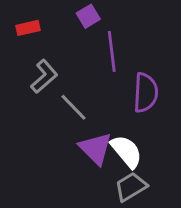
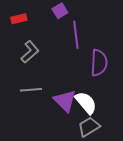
gray line: (74, 107) -> (31, 90), moved, turned -50

